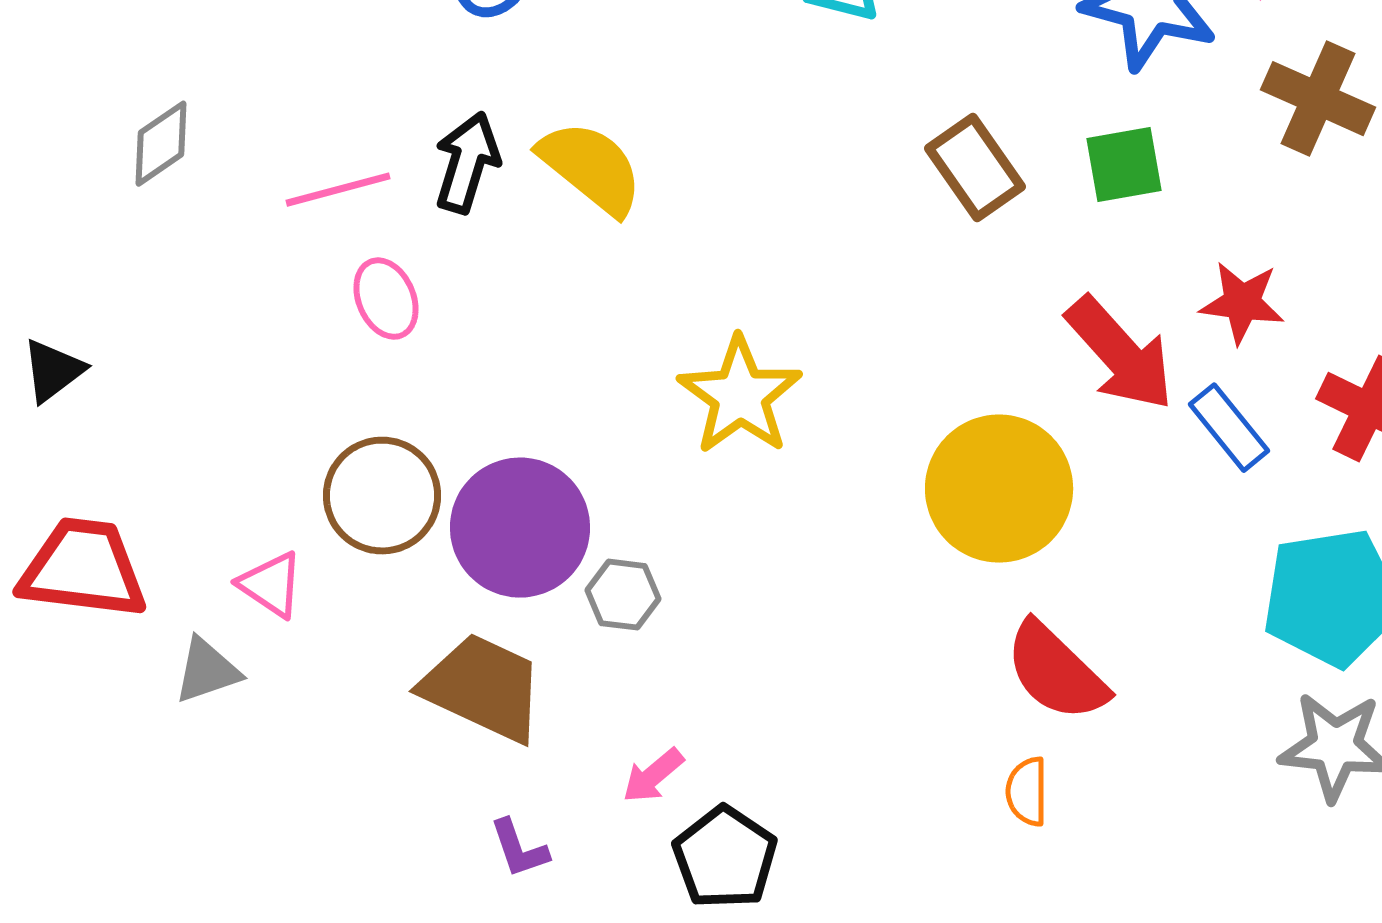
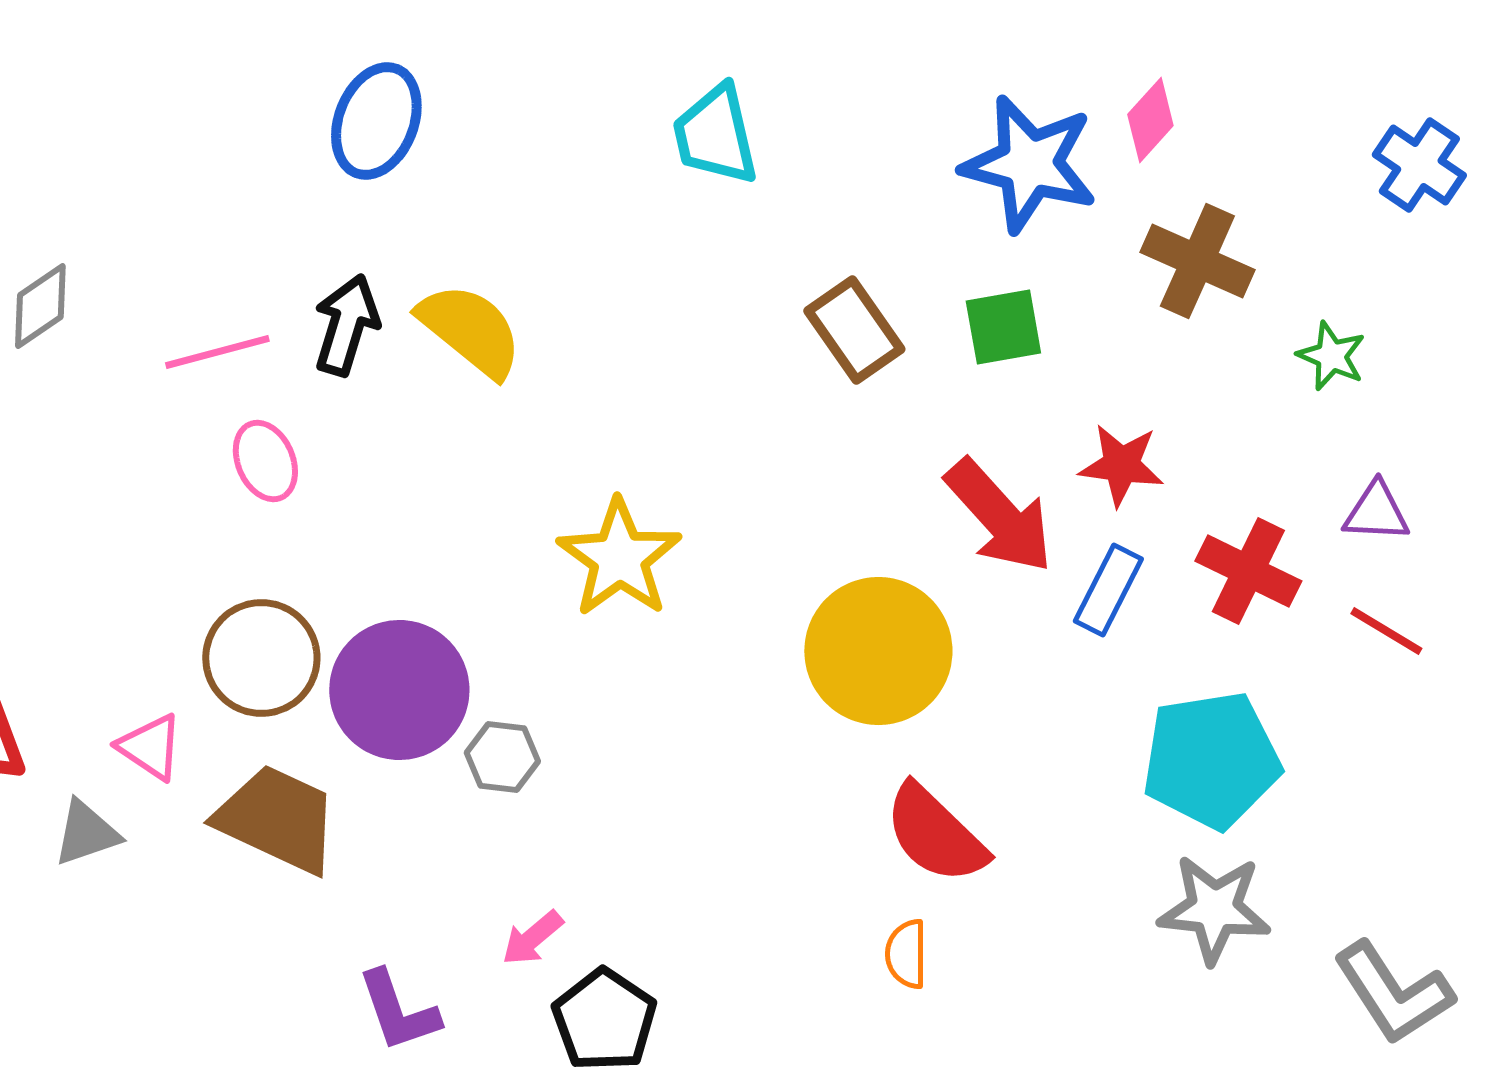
blue rectangle: (1229, 428) -> (1108, 590), turned 66
brown trapezoid: (483, 688) -> (277, 819), moved
purple L-shape: (519, 849) -> (398, 1011), size x1.4

